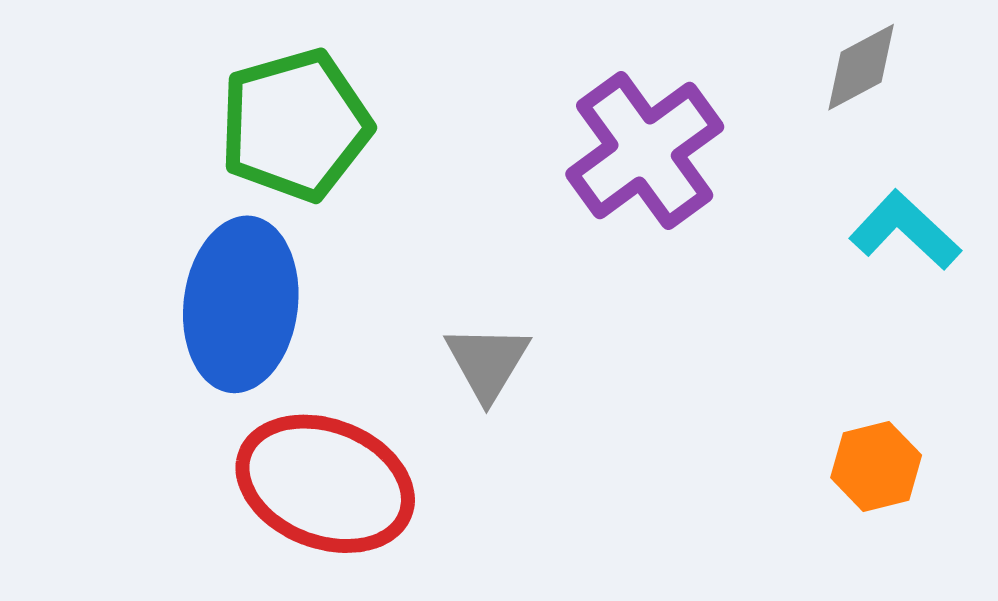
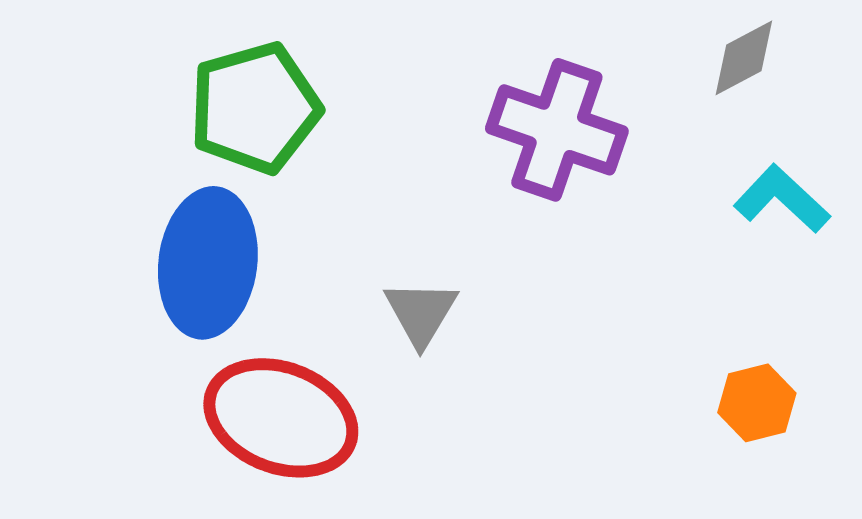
purple cross: (645, 150) -> (557, 130), turned -35

